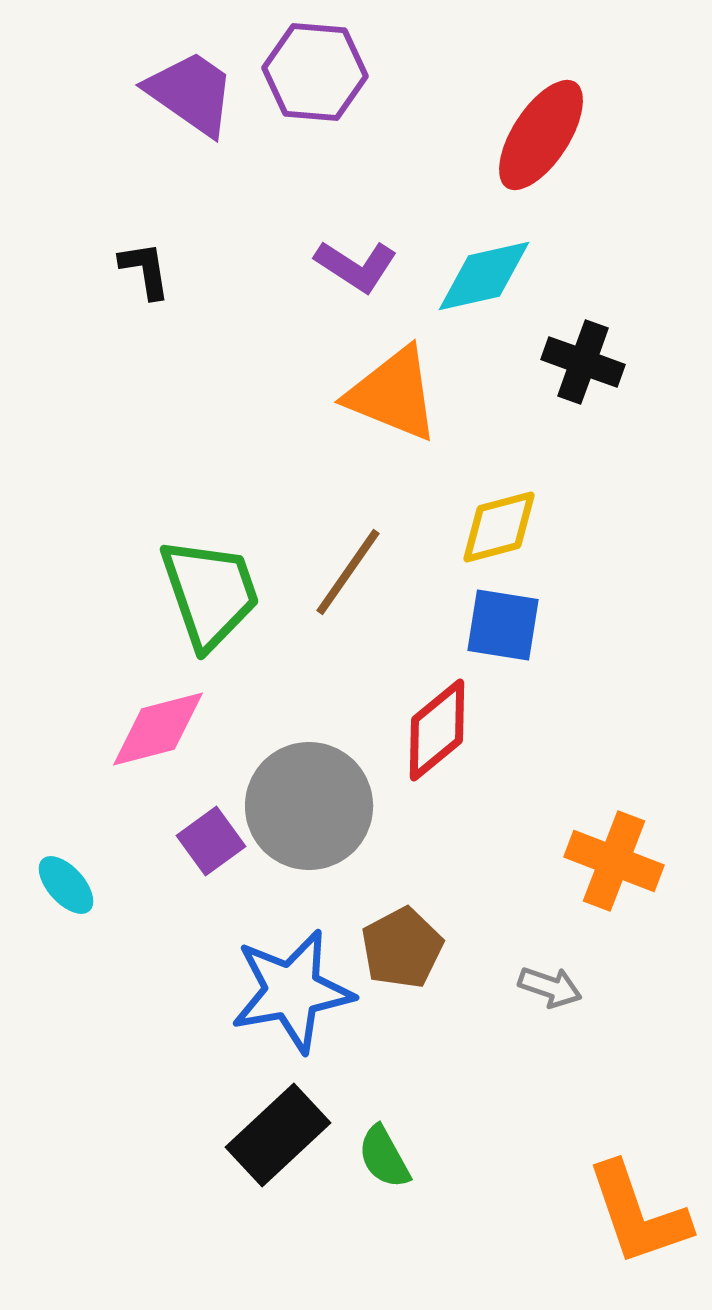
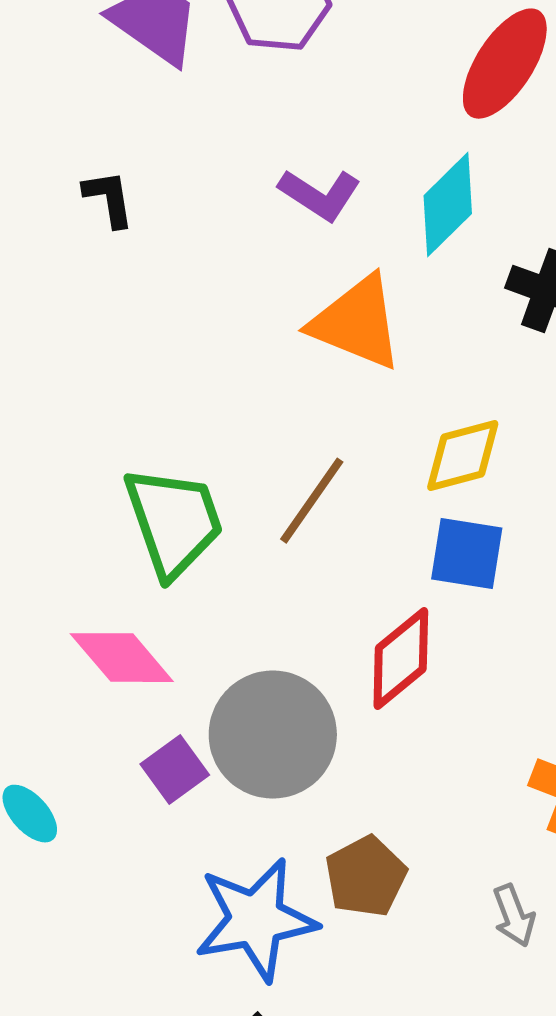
cyan diamond: (484, 276) -> (448, 205), turned -32
pink diamond: (158, 729) -> (122, 658), turned 64
gray arrow: (550, 987) -> (514, 916), turned 50

